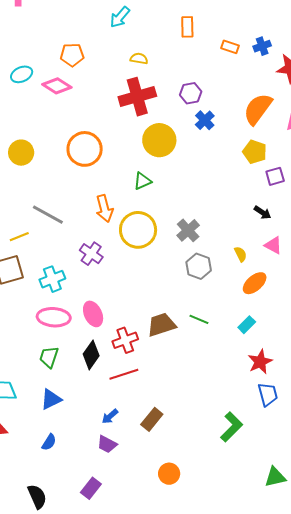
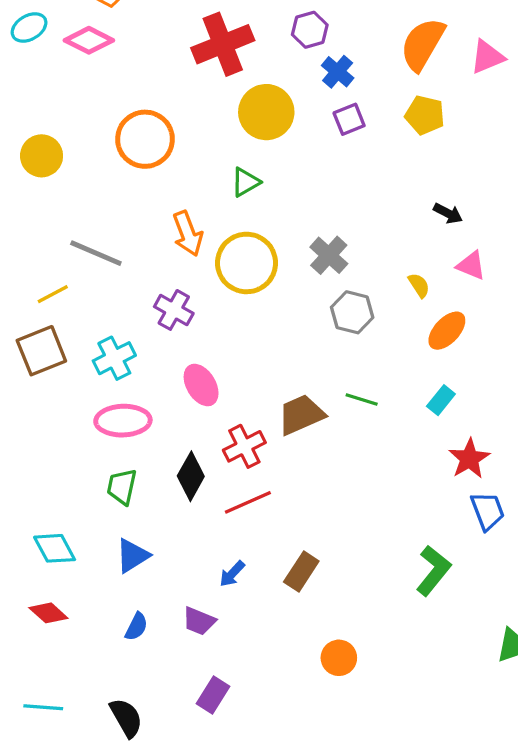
purple square: (275, 176) -> (349, 119), moved
pink ellipse: (93, 314) -> (201, 385), moved
purple trapezoid: (107, 444) -> (199, 621), moved

